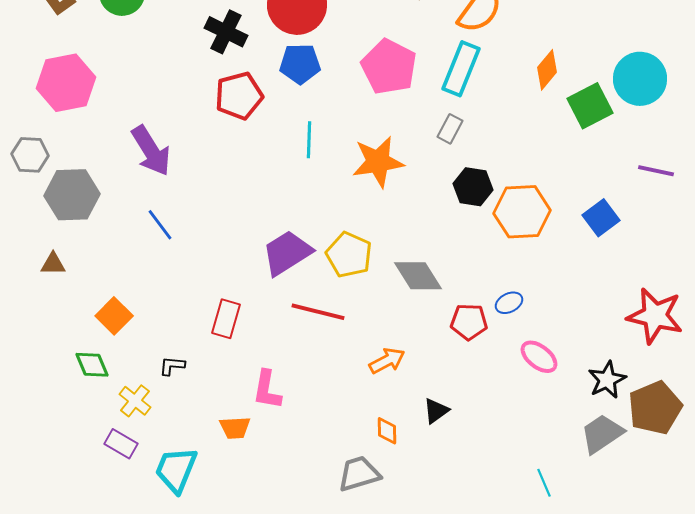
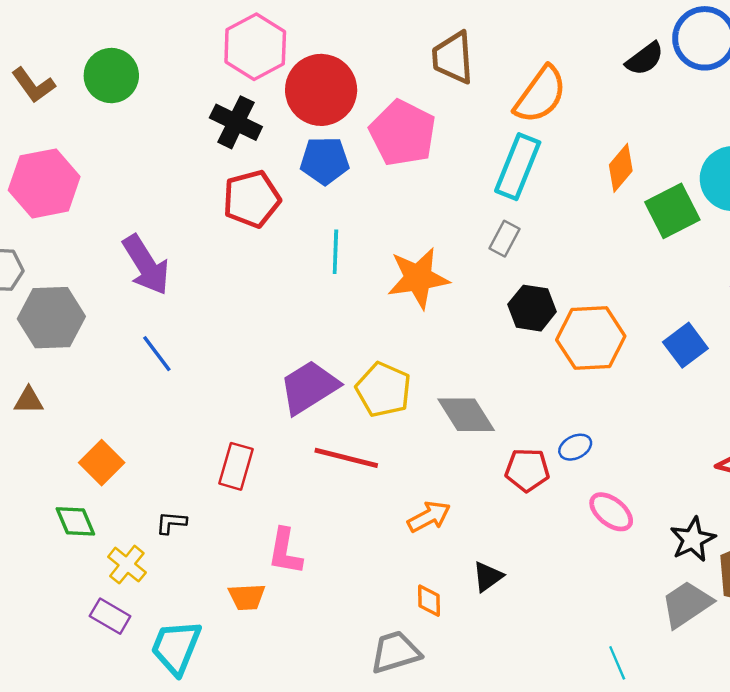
pink pentagon: (389, 67) -> (403, 133), moved

